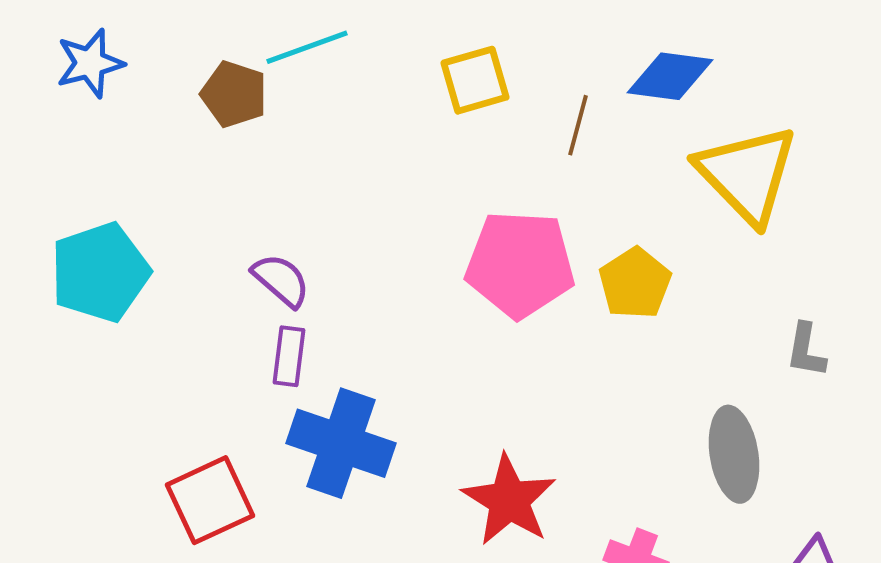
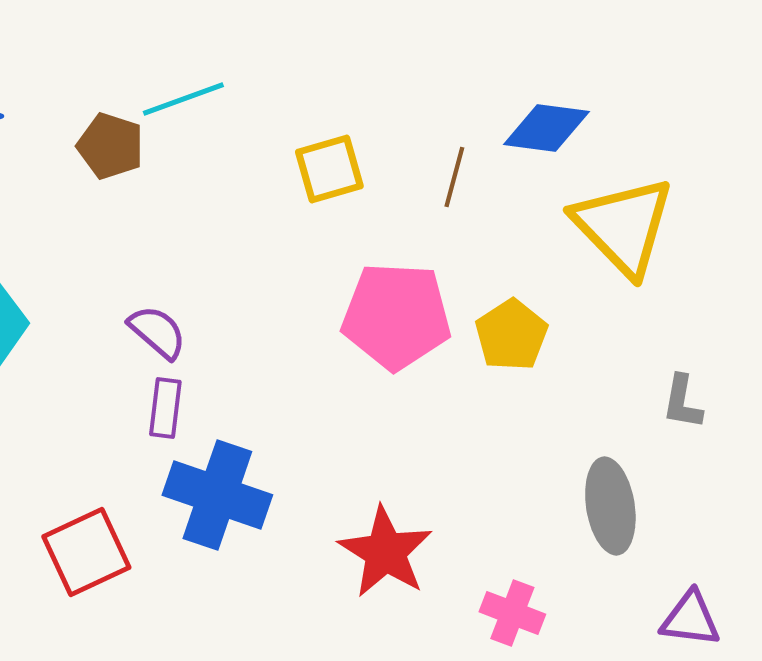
yellow square: (475, 80) -> (329, 169), moved

